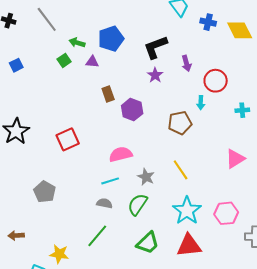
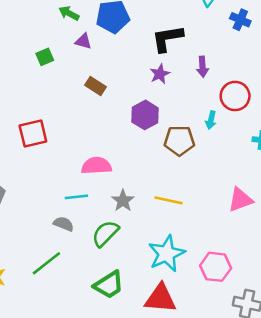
green square: (64, 60) -> (45, 57), moved
brown rectangle: (108, 94) -> (96, 86), turned -49
purple hexagon: (132, 110) -> (145, 115), moved
yellow line: (181, 170) -> (169, 200), turned -55

